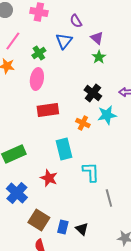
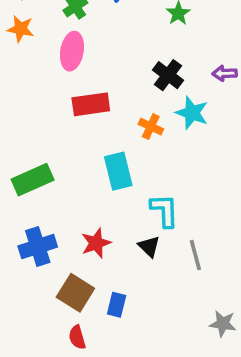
cyan star: (107, 115) -> (192, 113), turned 30
red star: (49, 178) -> (96, 243), moved, turned 30
blue cross: (17, 193) -> (38, 247), turned 30
black triangle: (82, 229) -> (149, 247), moved

